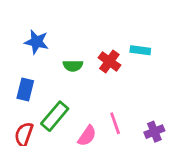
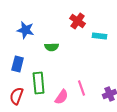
red cross: (109, 61) -> (78, 21), moved
green rectangle: (55, 116) -> (39, 83), turned -45

